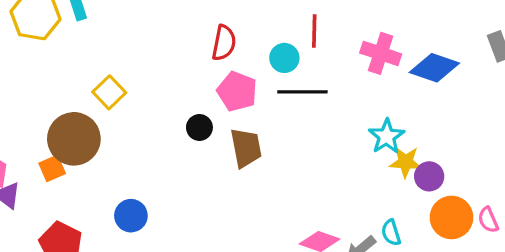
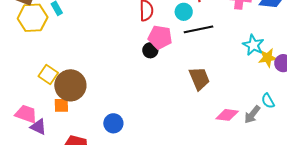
yellow square: (109, 92) -> (48, 75), moved
black circle: (199, 127) -> (150, 50), moved
brown trapezoid: (246, 148) -> (199, 79), moved
orange square: (52, 168) -> (61, 105), turned 35

